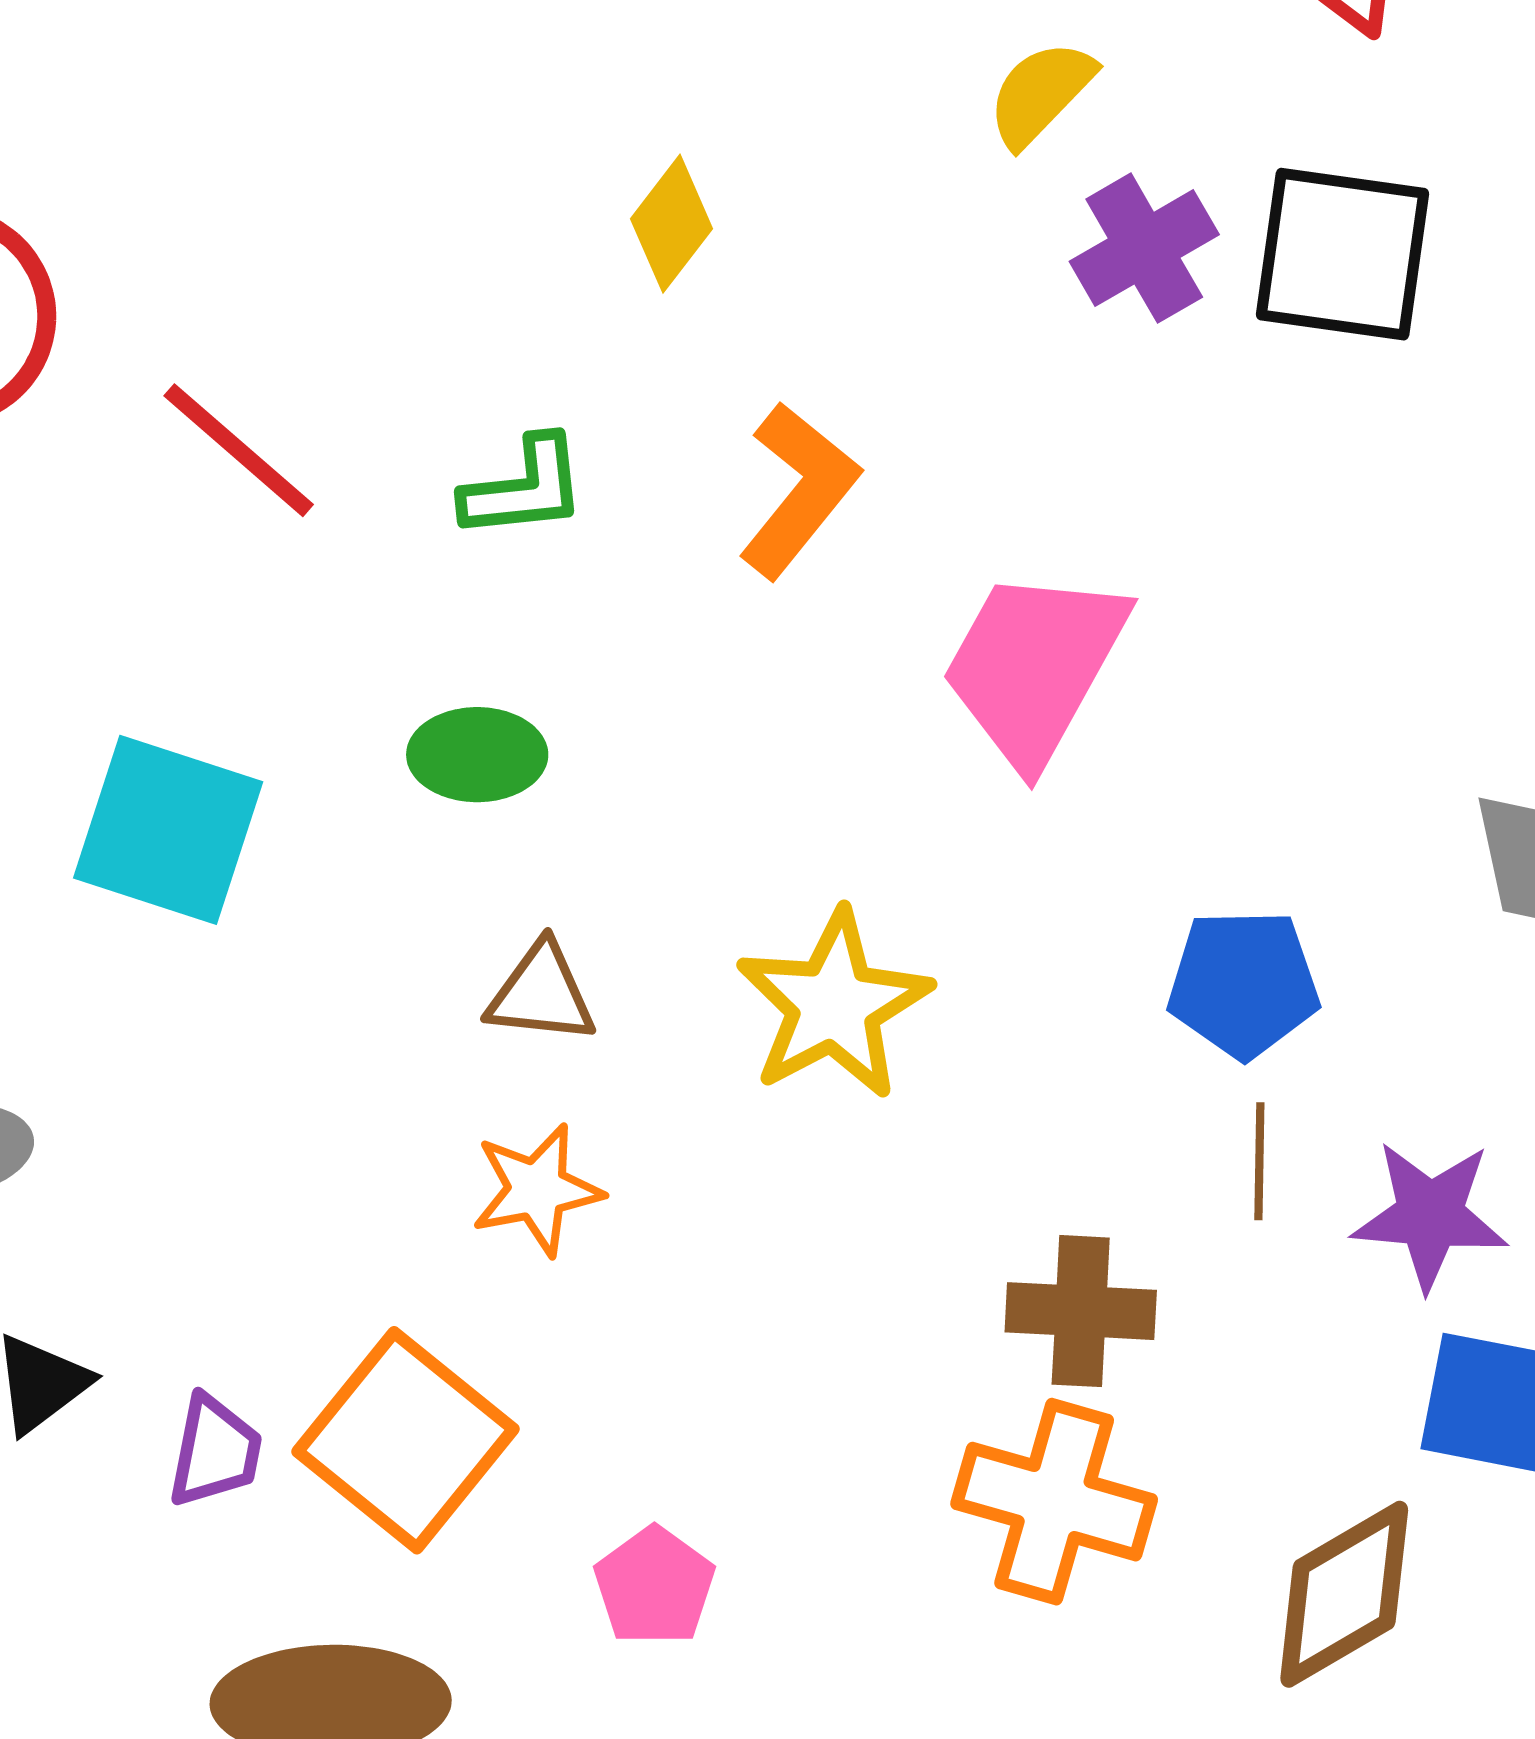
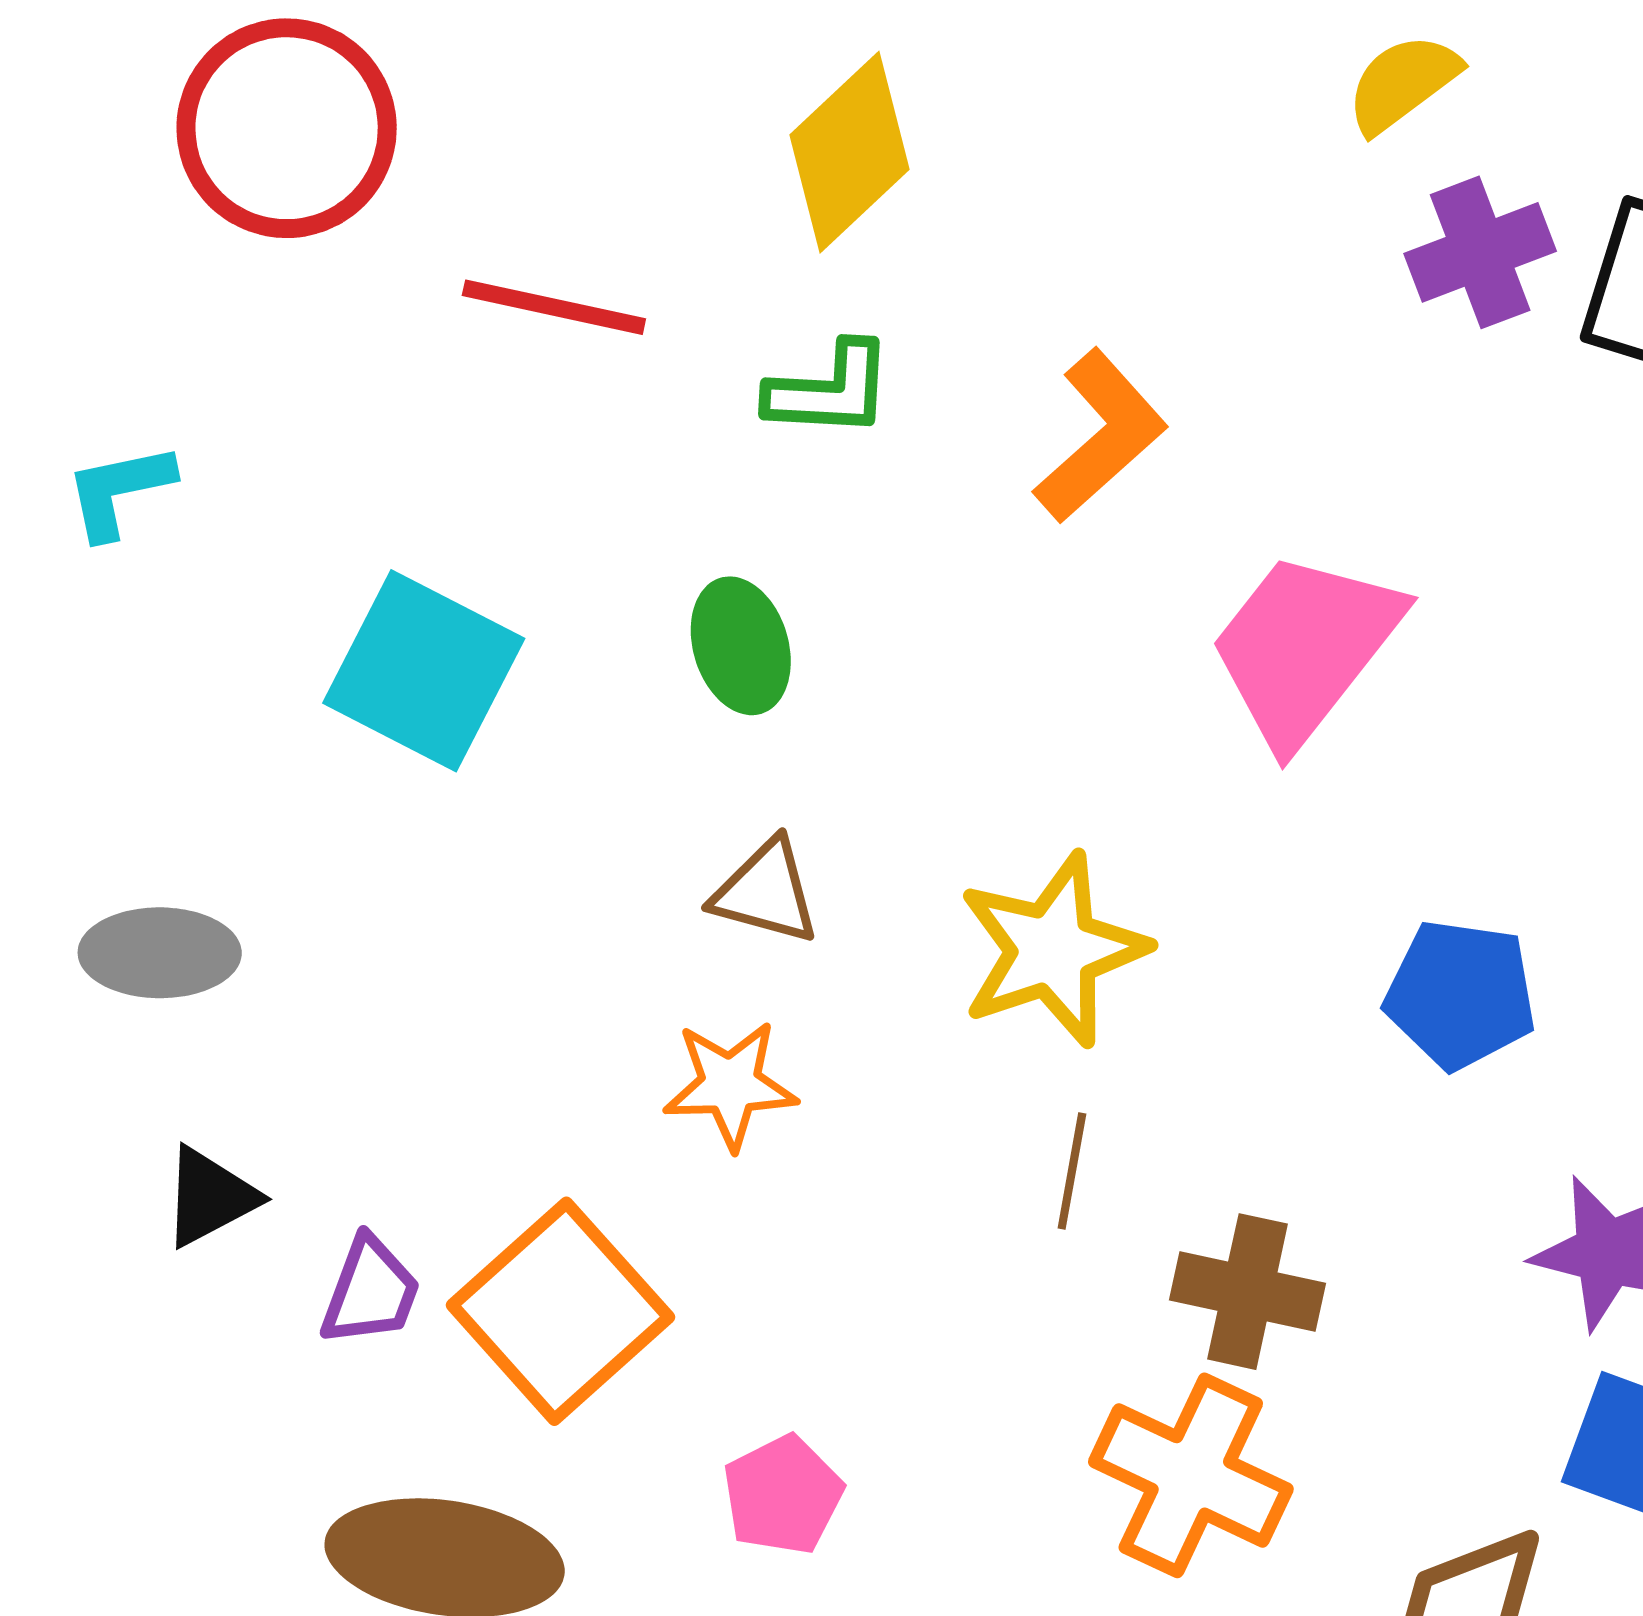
yellow diamond: (672, 224) -> (849, 152), moved, size x1.5
red line: (239, 450) -> (554, 307), turned -38
green ellipse: (477, 755) -> (741, 646), turned 64
brown line: (1259, 1161) -> (1072, 1171), moved

